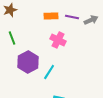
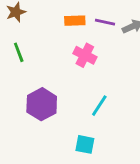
purple hexagon: (28, 62) -> (42, 104), moved
cyan line: (49, 72) -> (99, 106), moved

